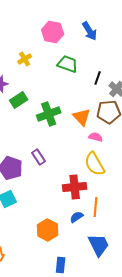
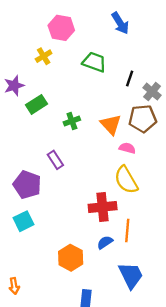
pink hexagon: (53, 32) -> (61, 28), moved
green cross: (49, 114) -> (72, 121), size x0.6
purple rectangle: (39, 157) -> (55, 160), moved

